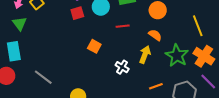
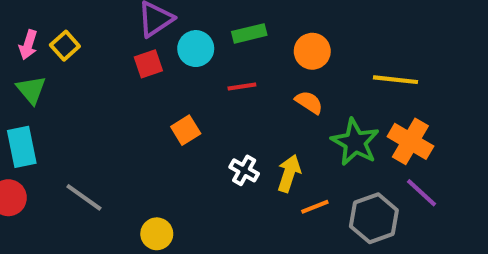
yellow line: (198, 26) -> (395, 80), turned -60
orange square: (94, 46) -> (186, 130), turned 32
yellow arrow: (145, 54) -> (289, 173), moved

